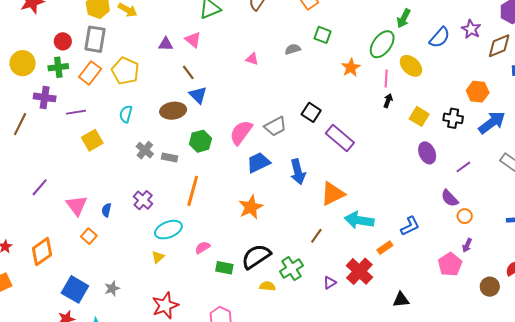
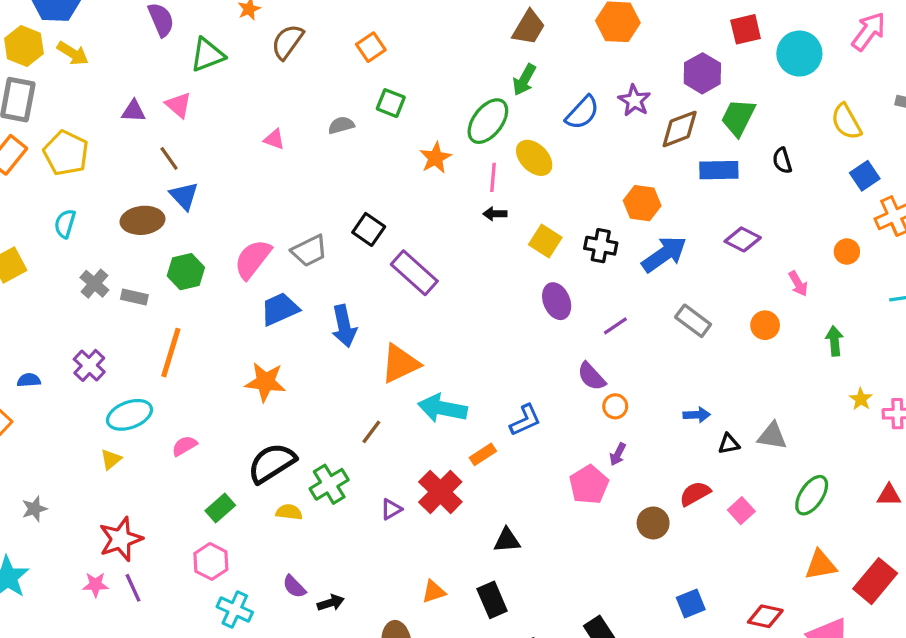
black arrow: (388, 101) -> (495, 214), turned -112
orange star: (251, 207) -> (265, 382), turned 30
blue semicircle: (106, 210) -> (29, 380), turned 72
green rectangle: (224, 268) -> (220, 508), moved, turned -54

